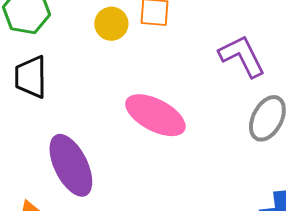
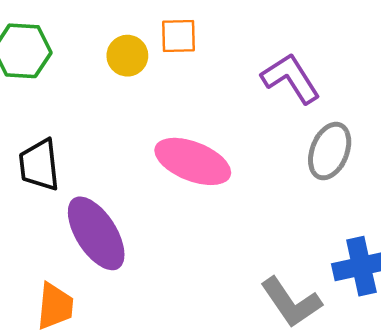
black trapezoid: (31, 77) -> (39, 165), moved

